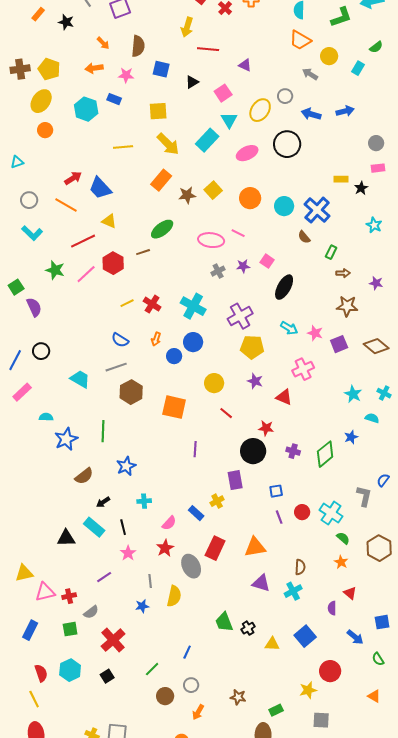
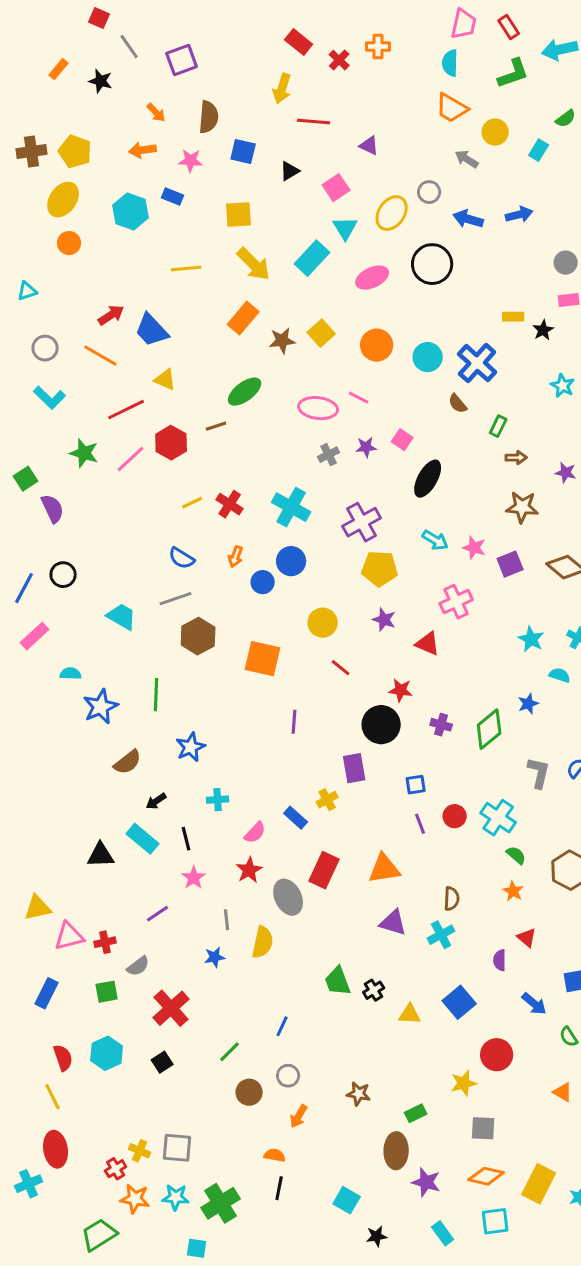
gray L-shape: (364, 496) -> (539, 773), moved

